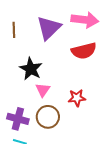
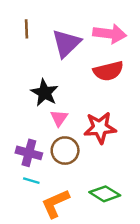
brown line: (14, 30) -> (26, 29), moved
red star: (77, 98) -> (100, 128), size x1.5

